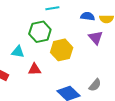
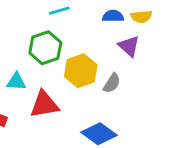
red triangle: (35, 69) -> (44, 104), size x1.5
gray semicircle: (95, 85) -> (112, 83), moved

